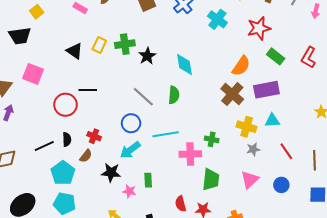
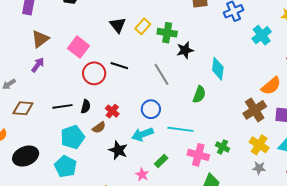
pink square: (33, 74) -> (78, 47), moved
gray line: (143, 97) -> (162, 74), moved
green rectangle: (148, 180) -> (161, 161), moved, turned 32
pink star: (129, 191) -> (142, 175), moved

